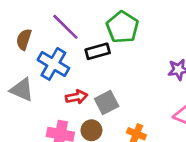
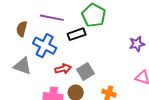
purple line: (65, 27) -> (52, 18), turned -30

